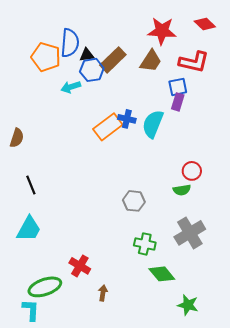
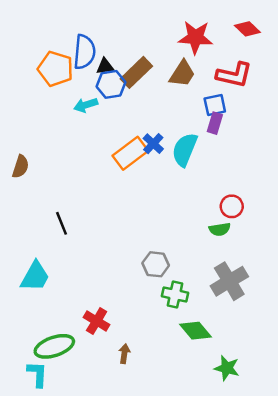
blue cross: (127, 119) -> (153, 144), turned 30
black line: (31, 185) -> (62, 223), moved
gray hexagon: (134, 201) -> (156, 264), moved

